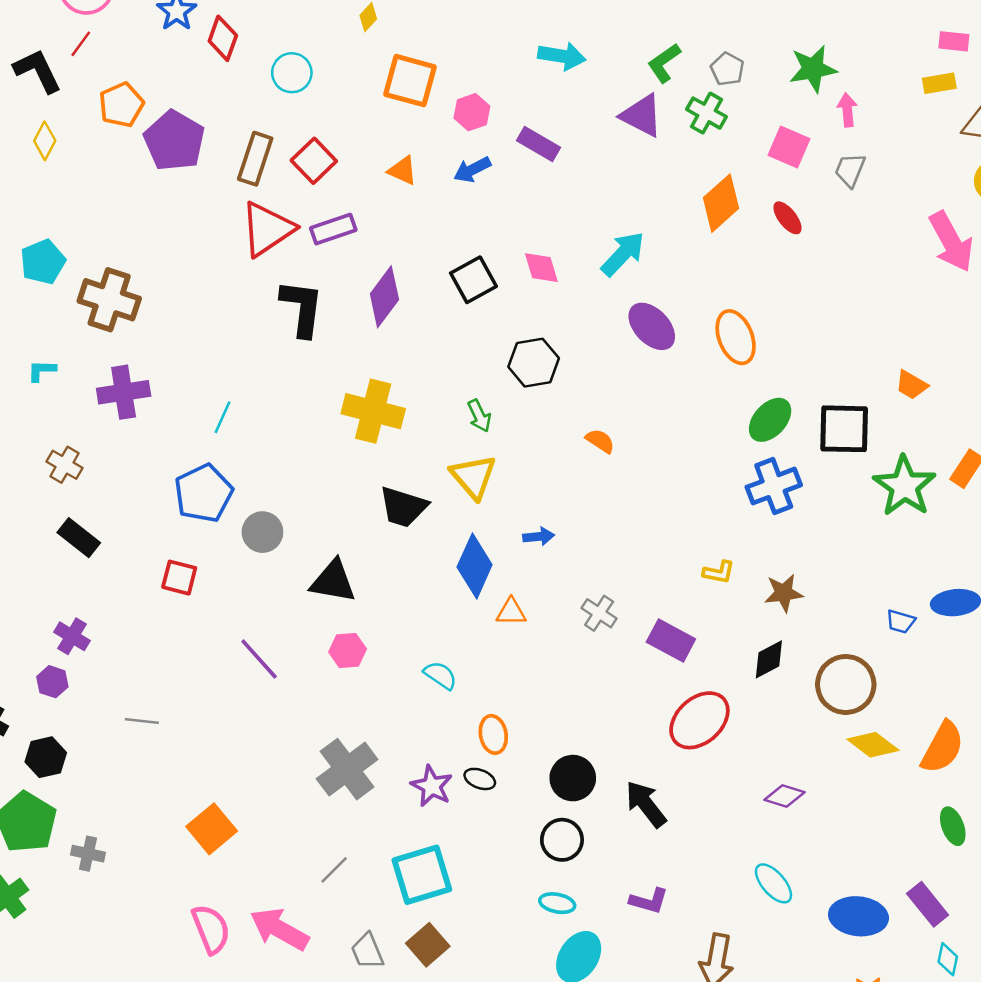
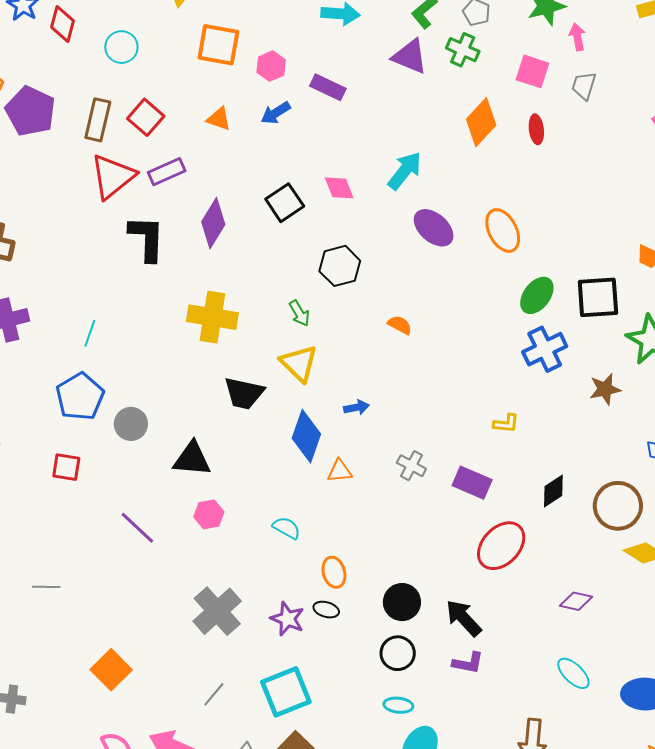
red ellipse: (787, 218) -> (536, 129), turned 36
brown star: (784, 593) -> (605, 389), moved
purple L-shape: (649, 901) -> (468, 663), moved

